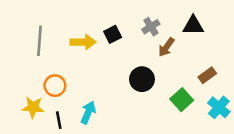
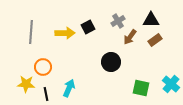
brown rectangle: (207, 75) -> (155, 40), moved
green square: (182, 100) -> (141, 88), moved, turned -36

